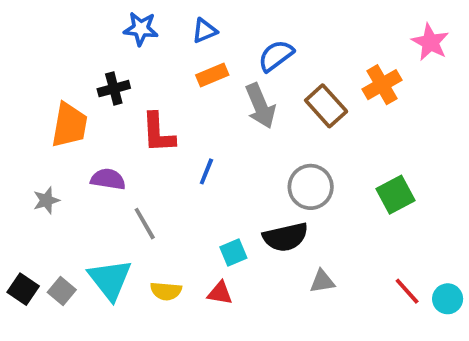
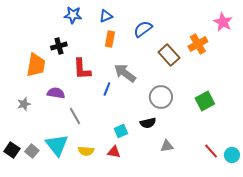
orange rectangle: (212, 75) -> (110, 39), turned -56
gray arrow: (260, 106) -> (125, 73), moved, turned 150
black semicircle: (286, 237) -> (148, 123), size x0.7

